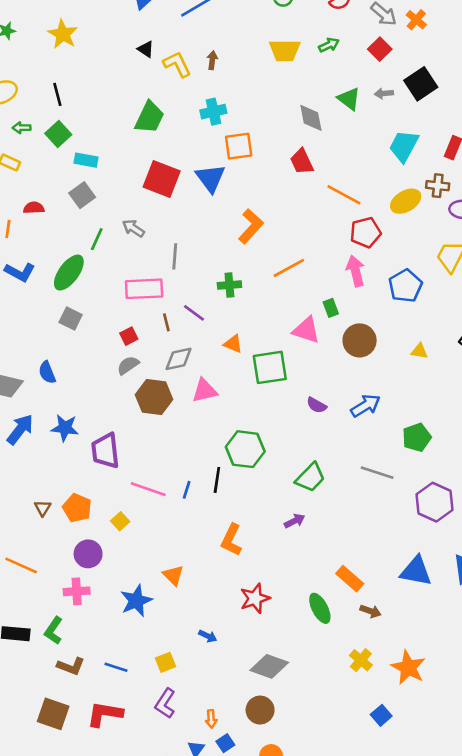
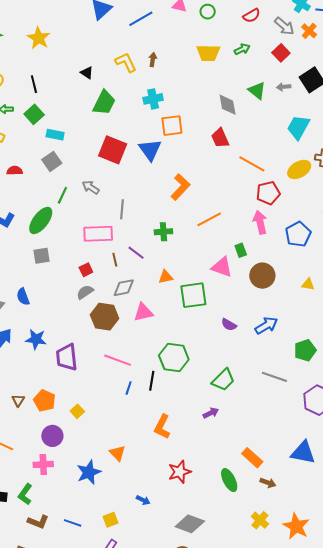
black triangle: (146, 49) -> (87, 73), moved
gray square: (71, 319) -> (42, 256), turned -36
orange triangle: (233, 344) -> (166, 277), turned -35
pink line: (148, 489) -> (118, 360), moved

